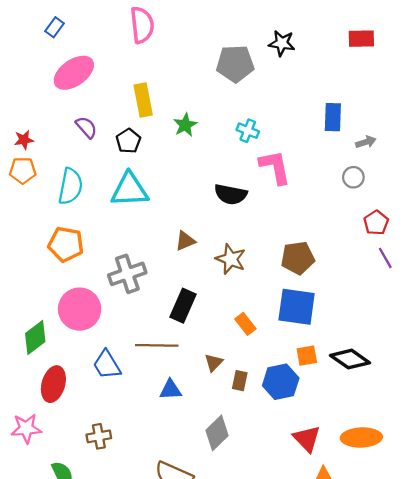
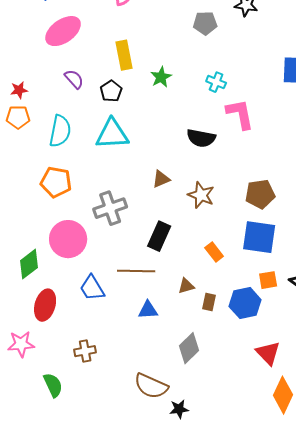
gray pentagon: (235, 64) -> (205, 23), size x0.7
brown triangle: (214, 362) -> (186, 286), turned 30

